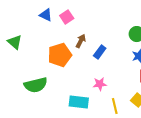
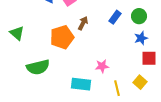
green triangle: (15, 42) -> (17, 33), moved
blue rectangle: (100, 52) -> (115, 17), moved

